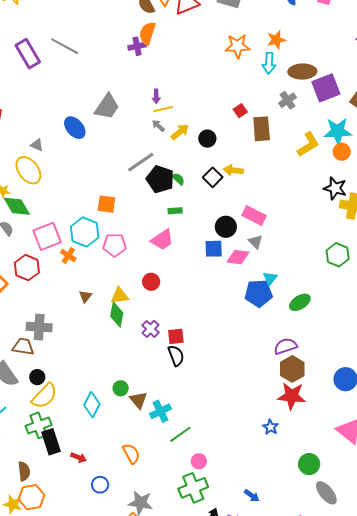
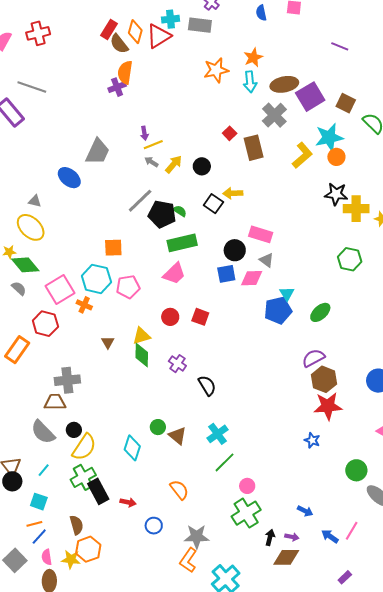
gray line: (65, 46) -> (32, 87), moved
gray cross: (287, 100) -> (274, 115), size x1.4
green rectangle: (175, 211) -> (182, 243), size x2.0
red square: (176, 336) -> (200, 317), moved, turned 36
cyan cross: (161, 411) -> (218, 434), moved

